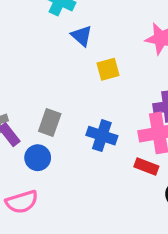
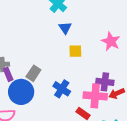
blue circle: (38, 158) -> (21, 92), size x1.6

